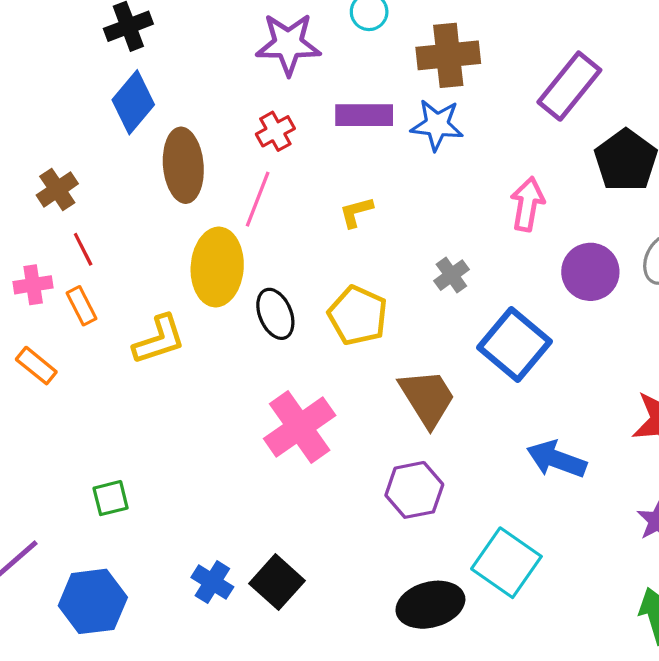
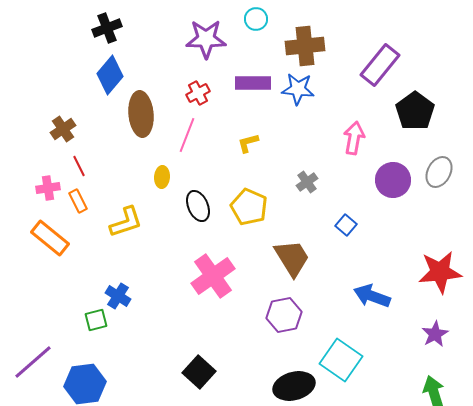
yellow ellipse: (217, 267) -> (162, 177), size x0.5
blue square: (514, 345) -> (346, 225), size x0.5
orange rectangle: (36, 366) -> (50, 238), size x1.5
blue cross: (212, 582) -> (118, 296), moved

